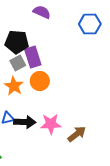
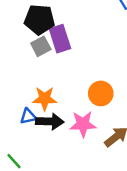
orange circle: (40, 81) -> (101, 93), moved
orange star: (14, 86) -> (45, 99), moved, turned -30

